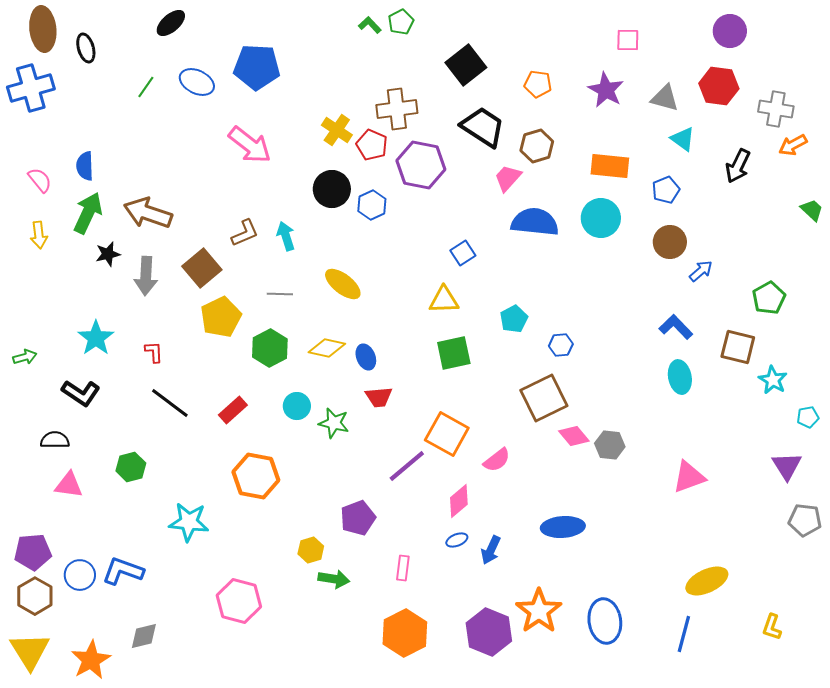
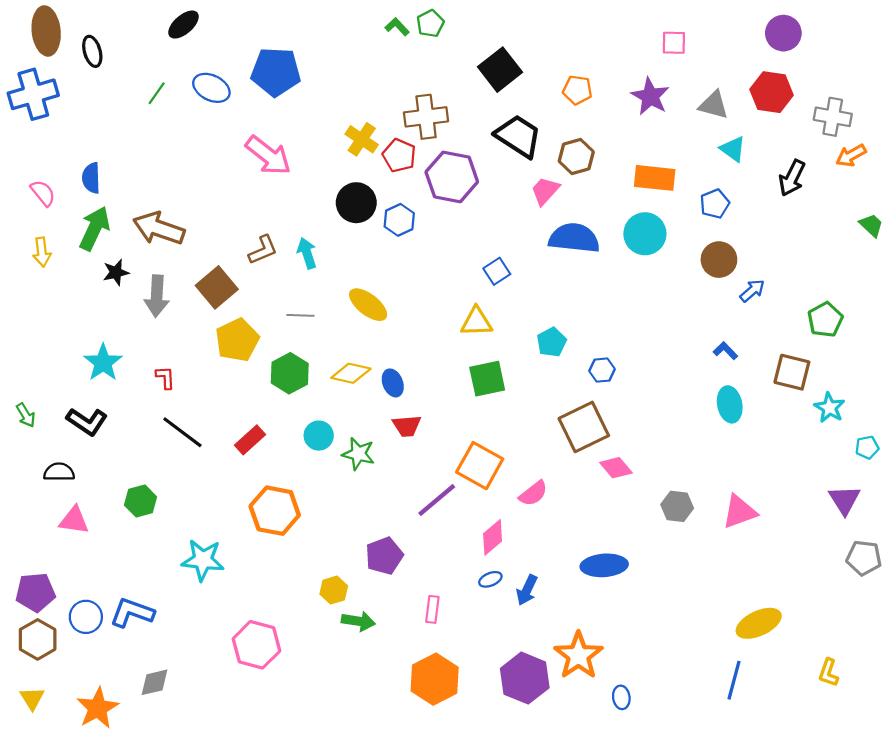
blue L-shape: (676, 327) -> (725, 351), size x0.7
green arrow: (25, 357) -> (26, 415), moved, turned 75
gray hexagon: (610, 445) -> (677, 506), moved
blue ellipse: (605, 621) -> (621, 697), moved, size x0.5
yellow triangle: (30, 651) -> (32, 698), size x0.6

